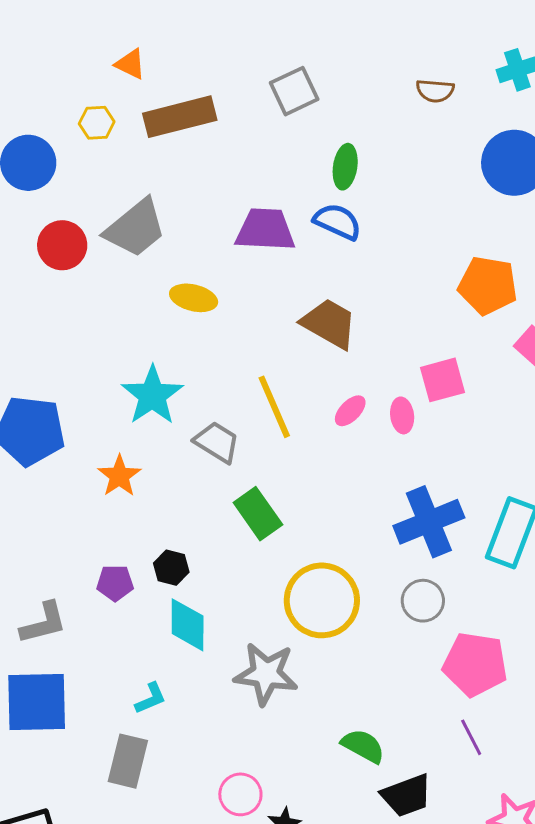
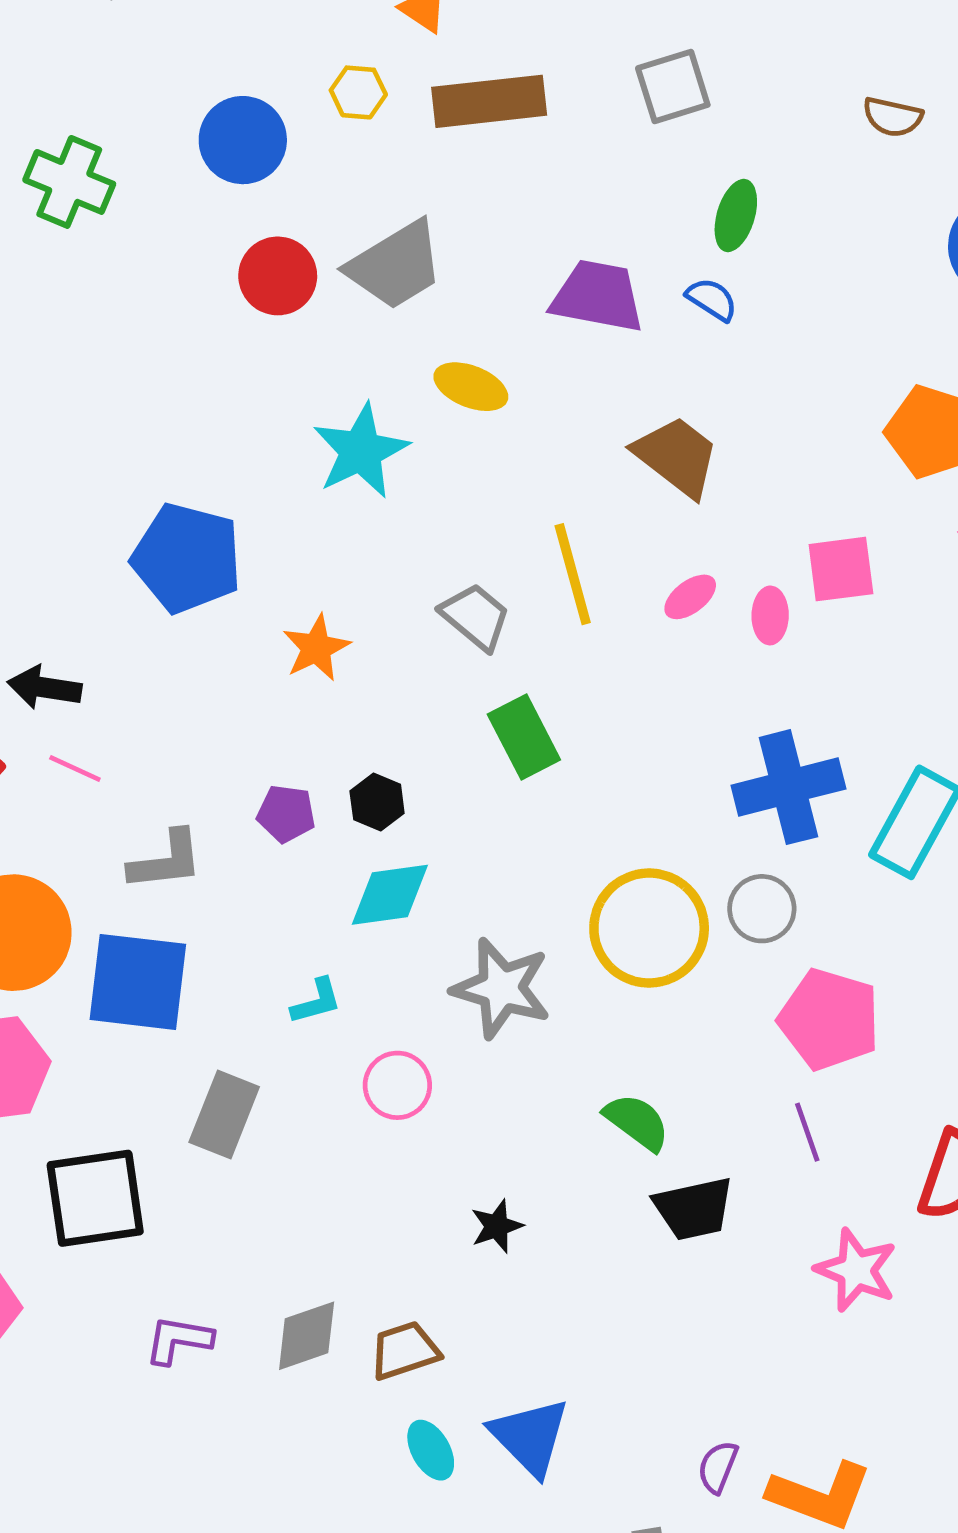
blue semicircle: (337, 222) -> (712, 299), size x0.7
cyan star: (152, 395) -> (361, 451), moved
yellow circle: (322, 600) -> (649, 928), moved
cyan diamond: (188, 625) -> (390, 895), turned 74
gray rectangle: (128, 761) -> (224, 1115), moved
pink circle: (240, 794) -> (397, 1085), moved

